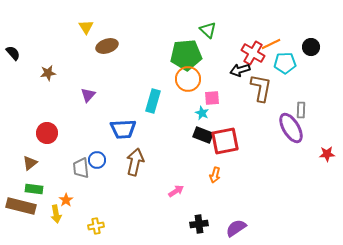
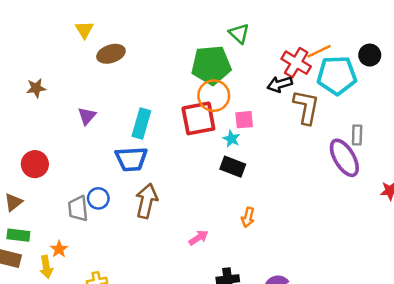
cyan pentagon: (285, 63) -> (337, 75), size x1.4
cyan rectangle: (153, 101) -> (141, 124), moved
red square: (225, 141) -> (198, 118), moved

